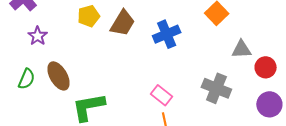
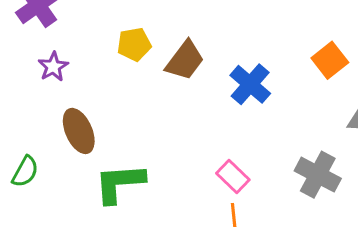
blue cross: (167, 34) -> (250, 84), turned -32
green semicircle: (26, 79) -> (25, 172), moved

